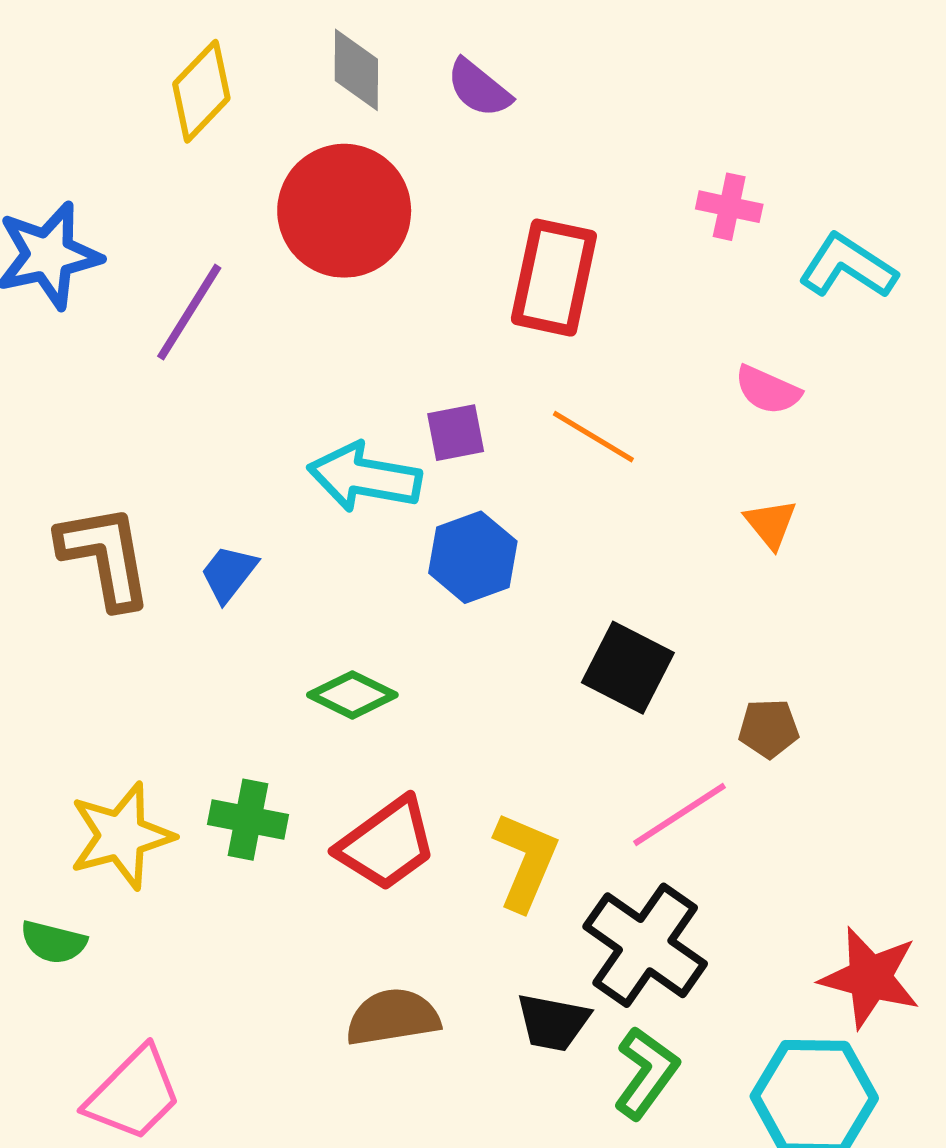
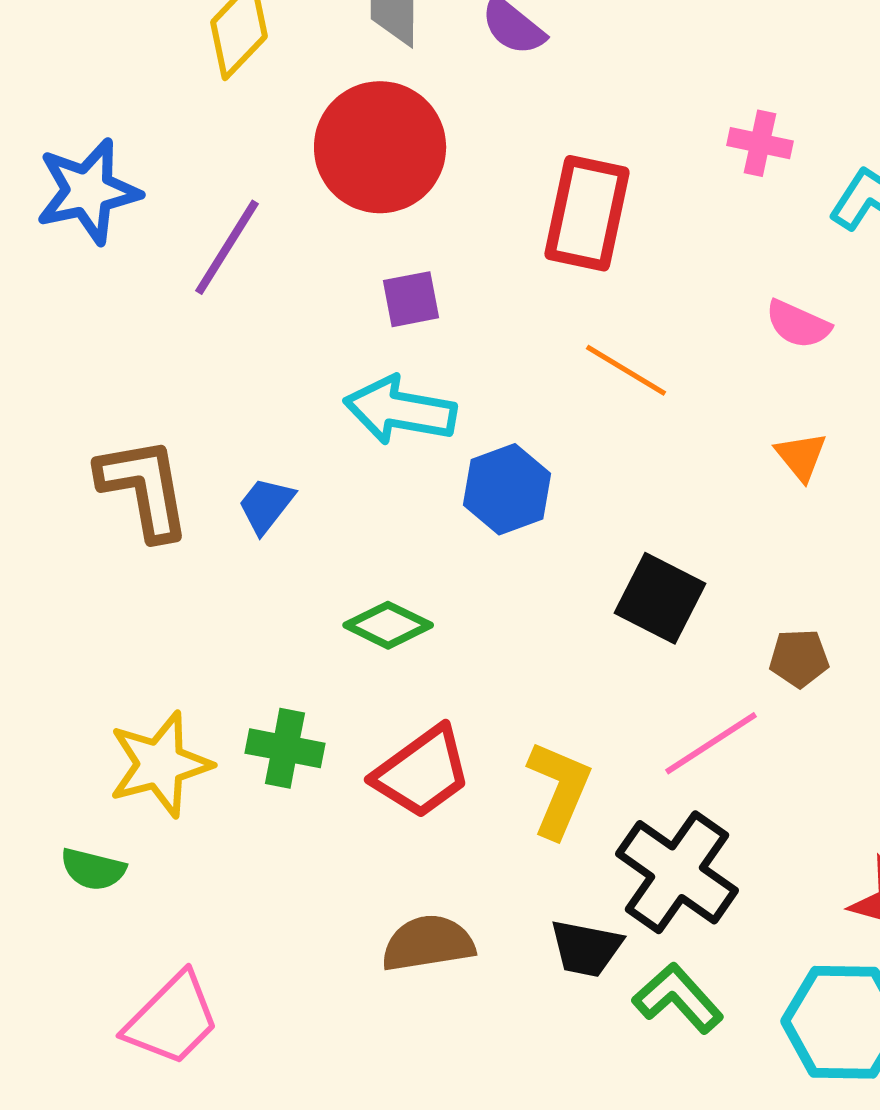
purple square: (456, 433) -> (411, 299), moved
green L-shape: (646, 1073) -> (678, 998), turned -78

